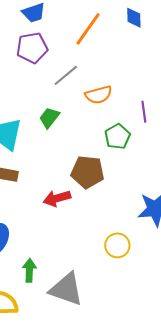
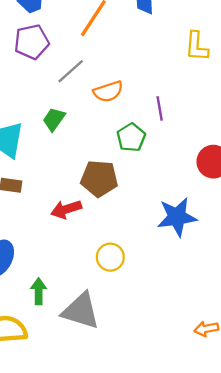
yellow circle: (117, 245) -> (110, 257), moved

